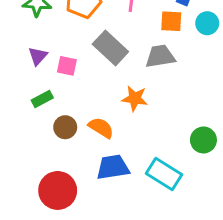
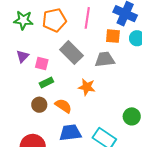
green rectangle: (42, 99) -> (46, 82), moved

